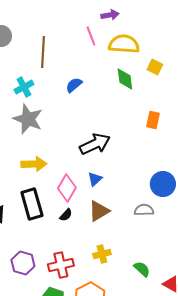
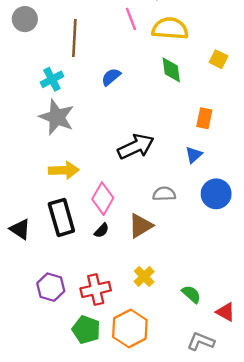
yellow square: (155, 67) -> (218, 59), moved
blue triangle: (95, 179) -> (194, 155), moved
gray semicircle: (144, 210) -> (164, 194), moved
yellow cross: (102, 254) -> (144, 276), turned -30

